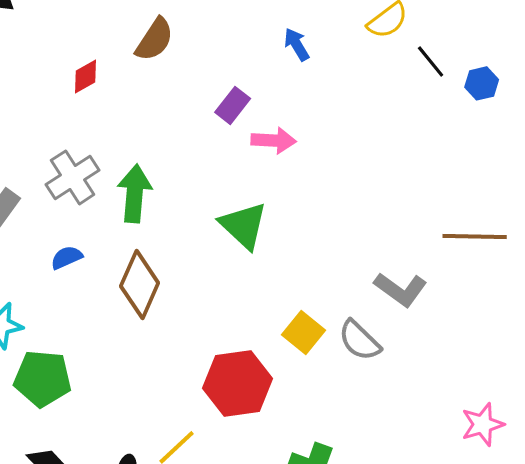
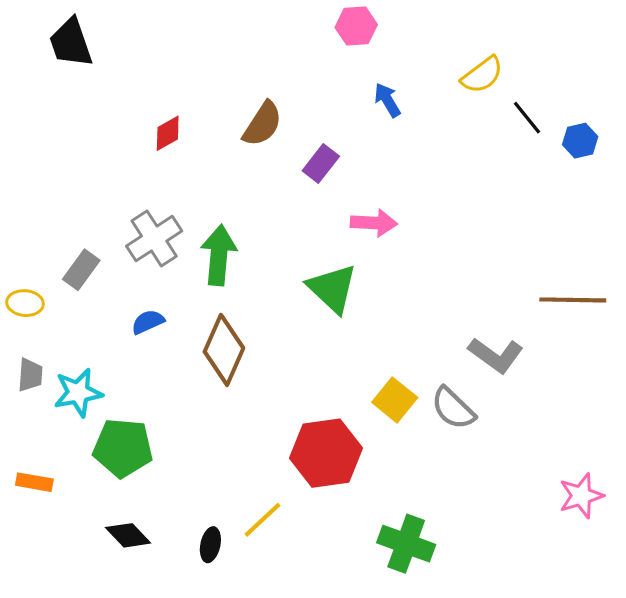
brown semicircle: (155, 39) -> (262, 124), moved
pink arrow: (274, 140) -> (374, 223), moved

